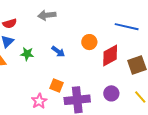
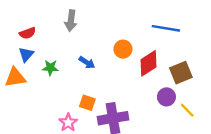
gray arrow: (47, 15) -> (71, 21), turned -72
purple circle: (111, 93) -> (166, 97), moved

